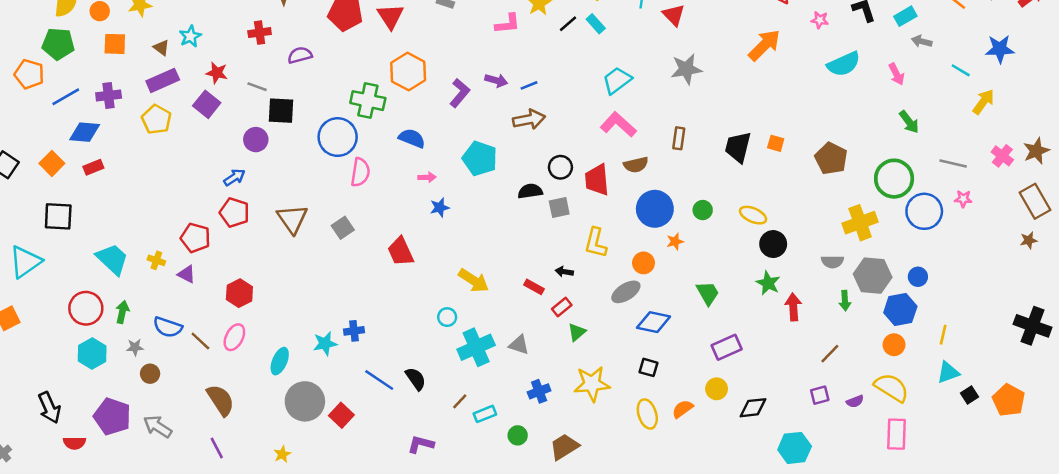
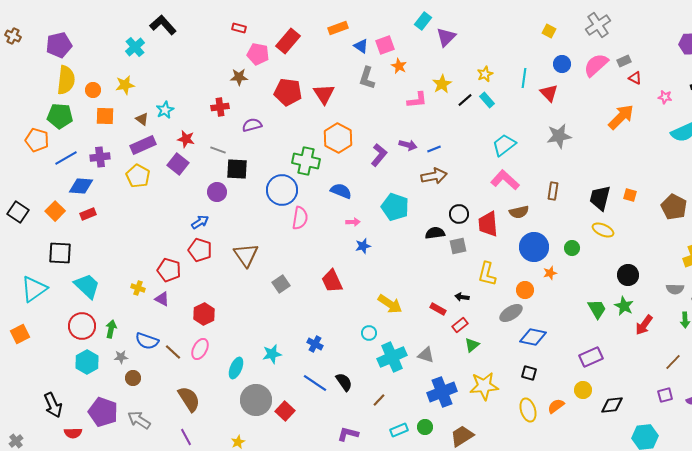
yellow ellipse: (753, 215) -> (603, 230), moved
gray square: (343, 228) -> (281, 284), moved
cyan trapezoid: (112, 259) -> (87, 286), moved
green trapezoid: (708, 293) -> (597, 309), moved
red arrow: (793, 307) -> (644, 325), turned -140
blue cross: (354, 331) -> (315, 344), moved, turned 35
blue cross: (539, 391) -> (442, 392), size x1.6
cyan rectangle: (485, 414) -> (399, 430), moved

